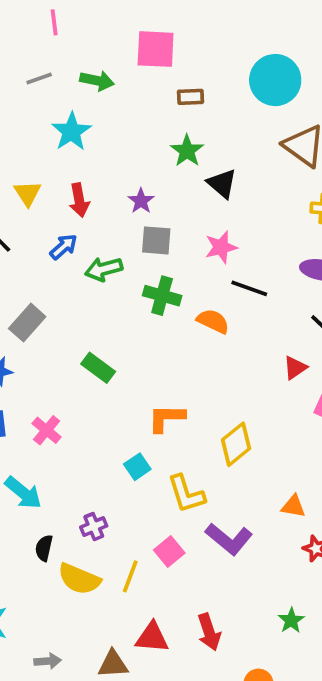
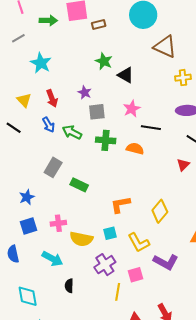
green arrow: (97, 81) -> (48, 20), moved
brown rectangle: (190, 97) -> (99, 25), moved
blue arrow: (64, 247) -> (48, 125), turned 112
green arrow: (104, 269) -> (72, 132), turned 54
gray rectangle: (27, 323) -> (53, 167), moved
pink cross: (47, 430) -> (58, 223), turned -35
cyan square: (137, 467) -> (110, 233), turned 32
purple cross: (94, 527) -> (105, 265), moved, size x1.5
pink square: (169, 552) -> (136, 275), turned 35
yellow semicircle: (79, 579) -> (81, 239), moved

